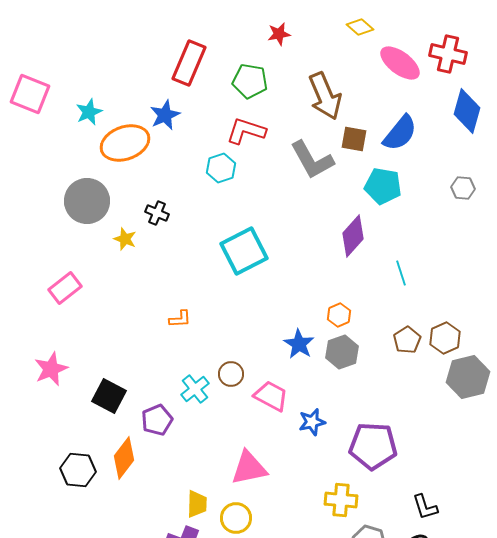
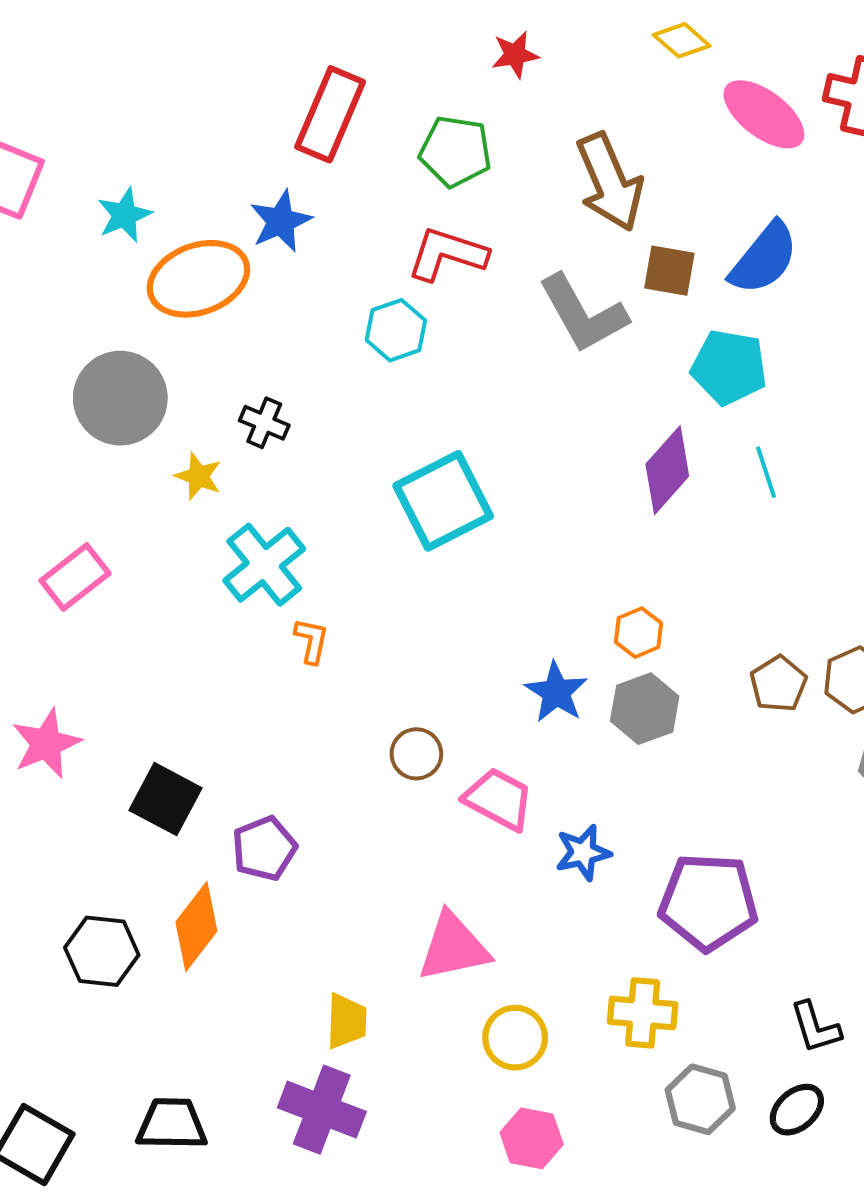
cyan line: (401, 273) -> (766, 472), moved
orange L-shape: (180, 319) -> (312, 641), turned -75
cyan cross: (195, 389) -> (264, 565), moved, size x1.4
yellow circle: (236, 518) -> (515, 1038), moved

